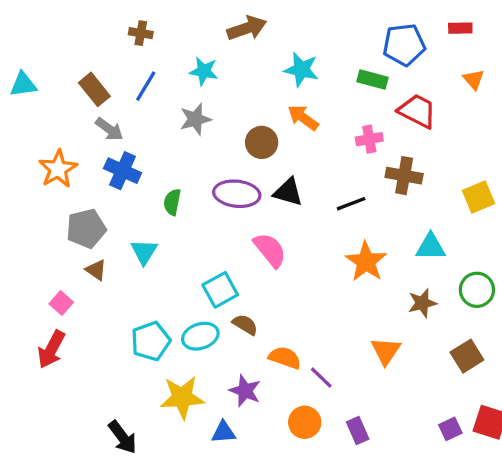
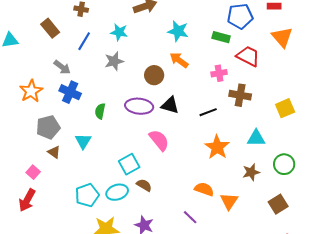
orange triangle: (474, 79) -> (282, 37), size x1.6
brown rectangle: (94, 89) -> (50, 28), moved
orange semicircle: (285, 358) -> (204, 189), moved

